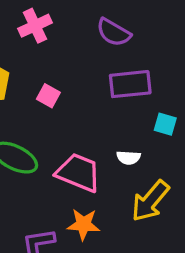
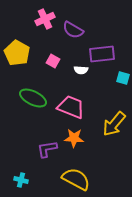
purple semicircle: (114, 32) -> (73, 30), moved
white semicircle: (129, 158) -> (81, 70), moved

